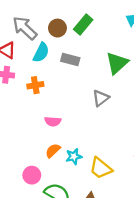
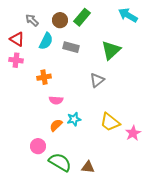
gray arrow: (25, 28) -> (32, 20), size x0.6
orange cross: (35, 85) -> (44, 77), moved
cyan star: (74, 156) -> (74, 119), moved
yellow trapezoid: (101, 168) -> (110, 122), moved

